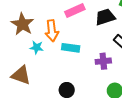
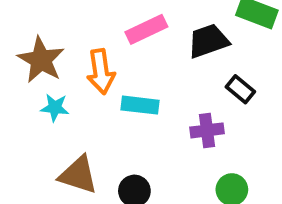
cyan star: (37, 47) -> (55, 108), moved
brown triangle: (21, 75) -> (78, 175), moved

